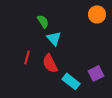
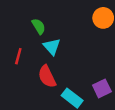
red line: (27, 57) -> (18, 56), moved

